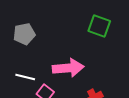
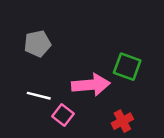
green square: (99, 26) -> (127, 67), moved

